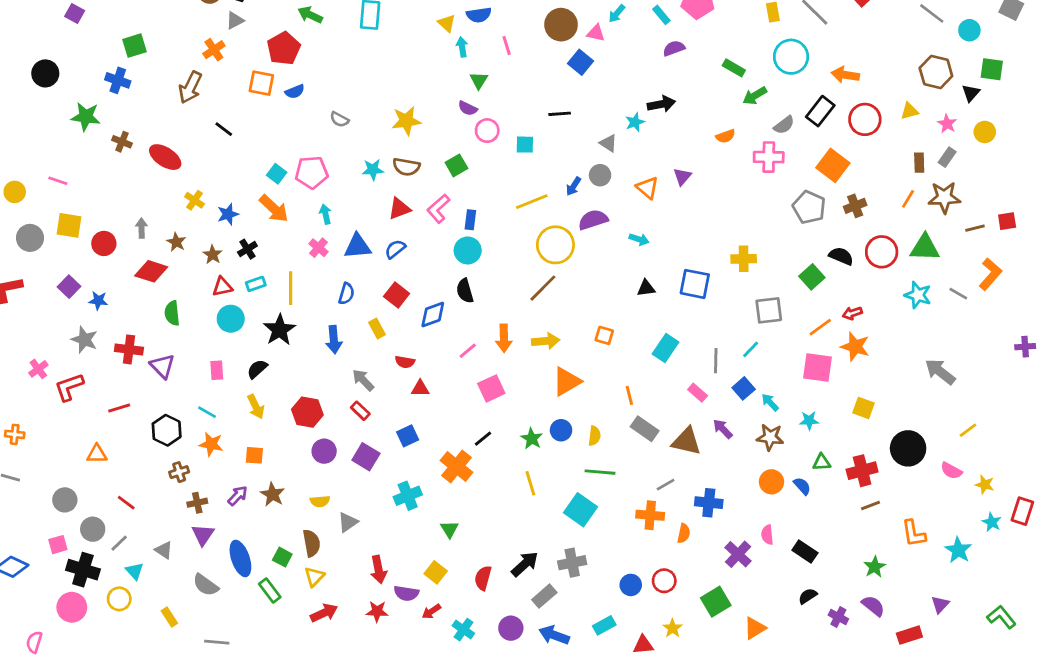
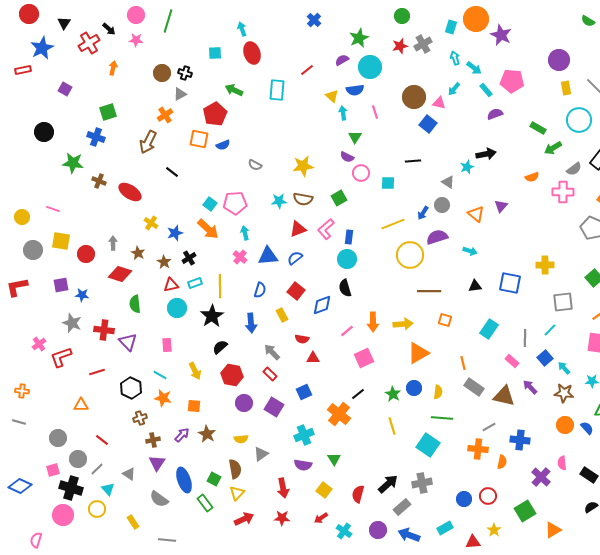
purple square: (69, 287) -> (61, 285), turned 35
brown line: (543, 288) -> (429, 291), moved, turned 45
black semicircle: (257, 369) -> (220, 347), moved
purple semicircle: (406, 593) -> (303, 465), moved

